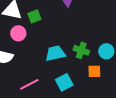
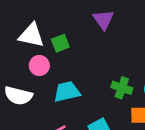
cyan trapezoid: (55, 53) -> (67, 92), moved

